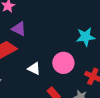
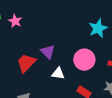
purple triangle: (19, 29) -> (48, 52), moved, turned 35

